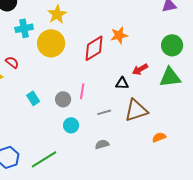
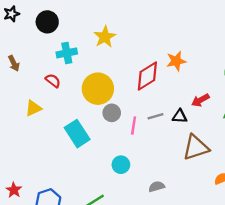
yellow circle: (51, 43) -> (98, 89), moved
red semicircle: (12, 62) -> (53, 81), moved
cyan rectangle: (33, 98) -> (77, 134), size x1.6
gray circle: (63, 99) -> (112, 113), moved
gray line: (104, 112) -> (155, 116), moved

